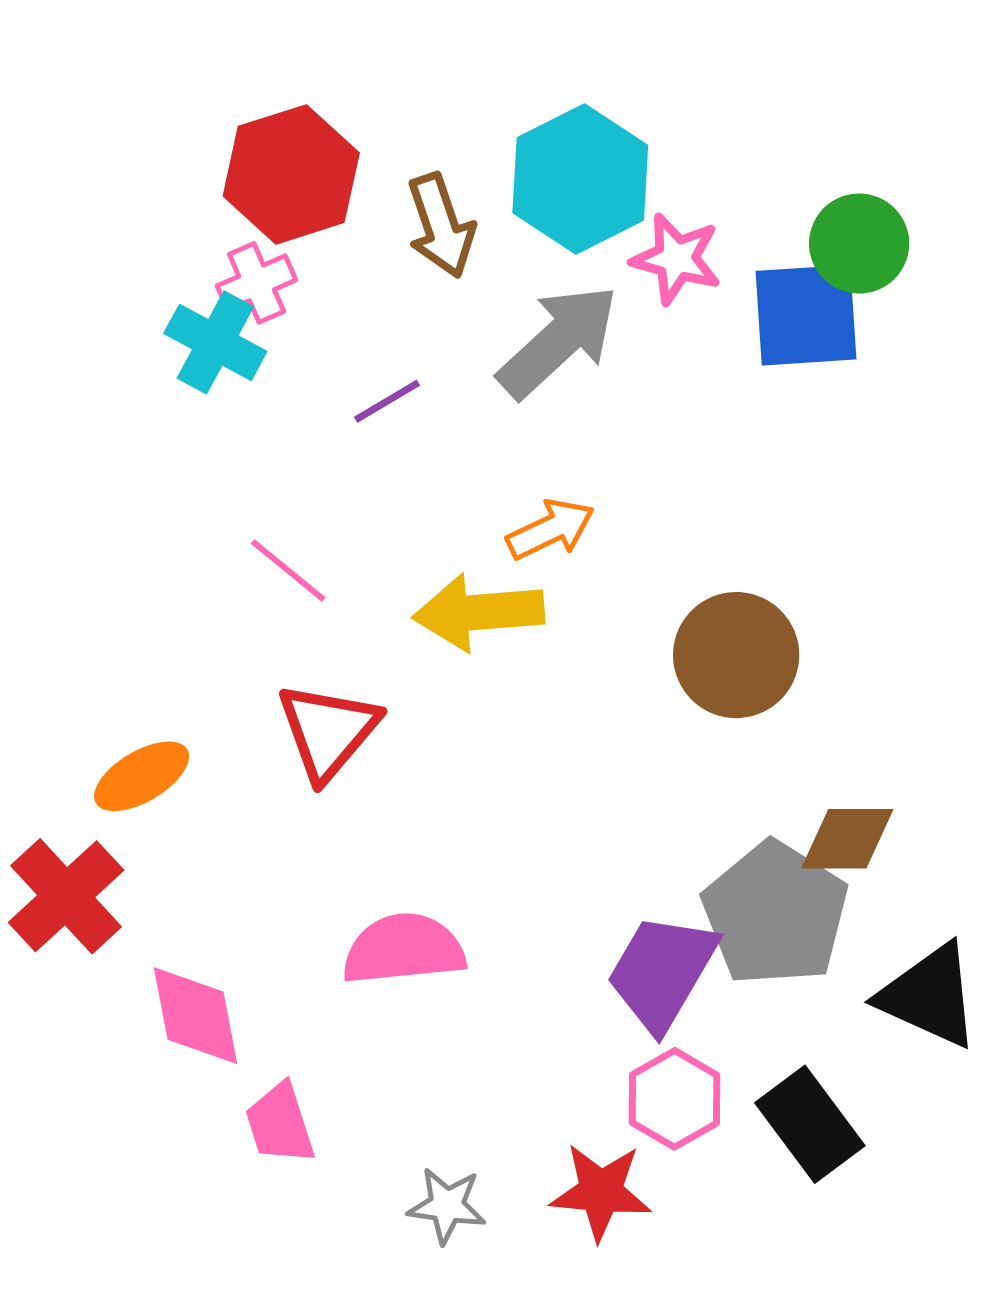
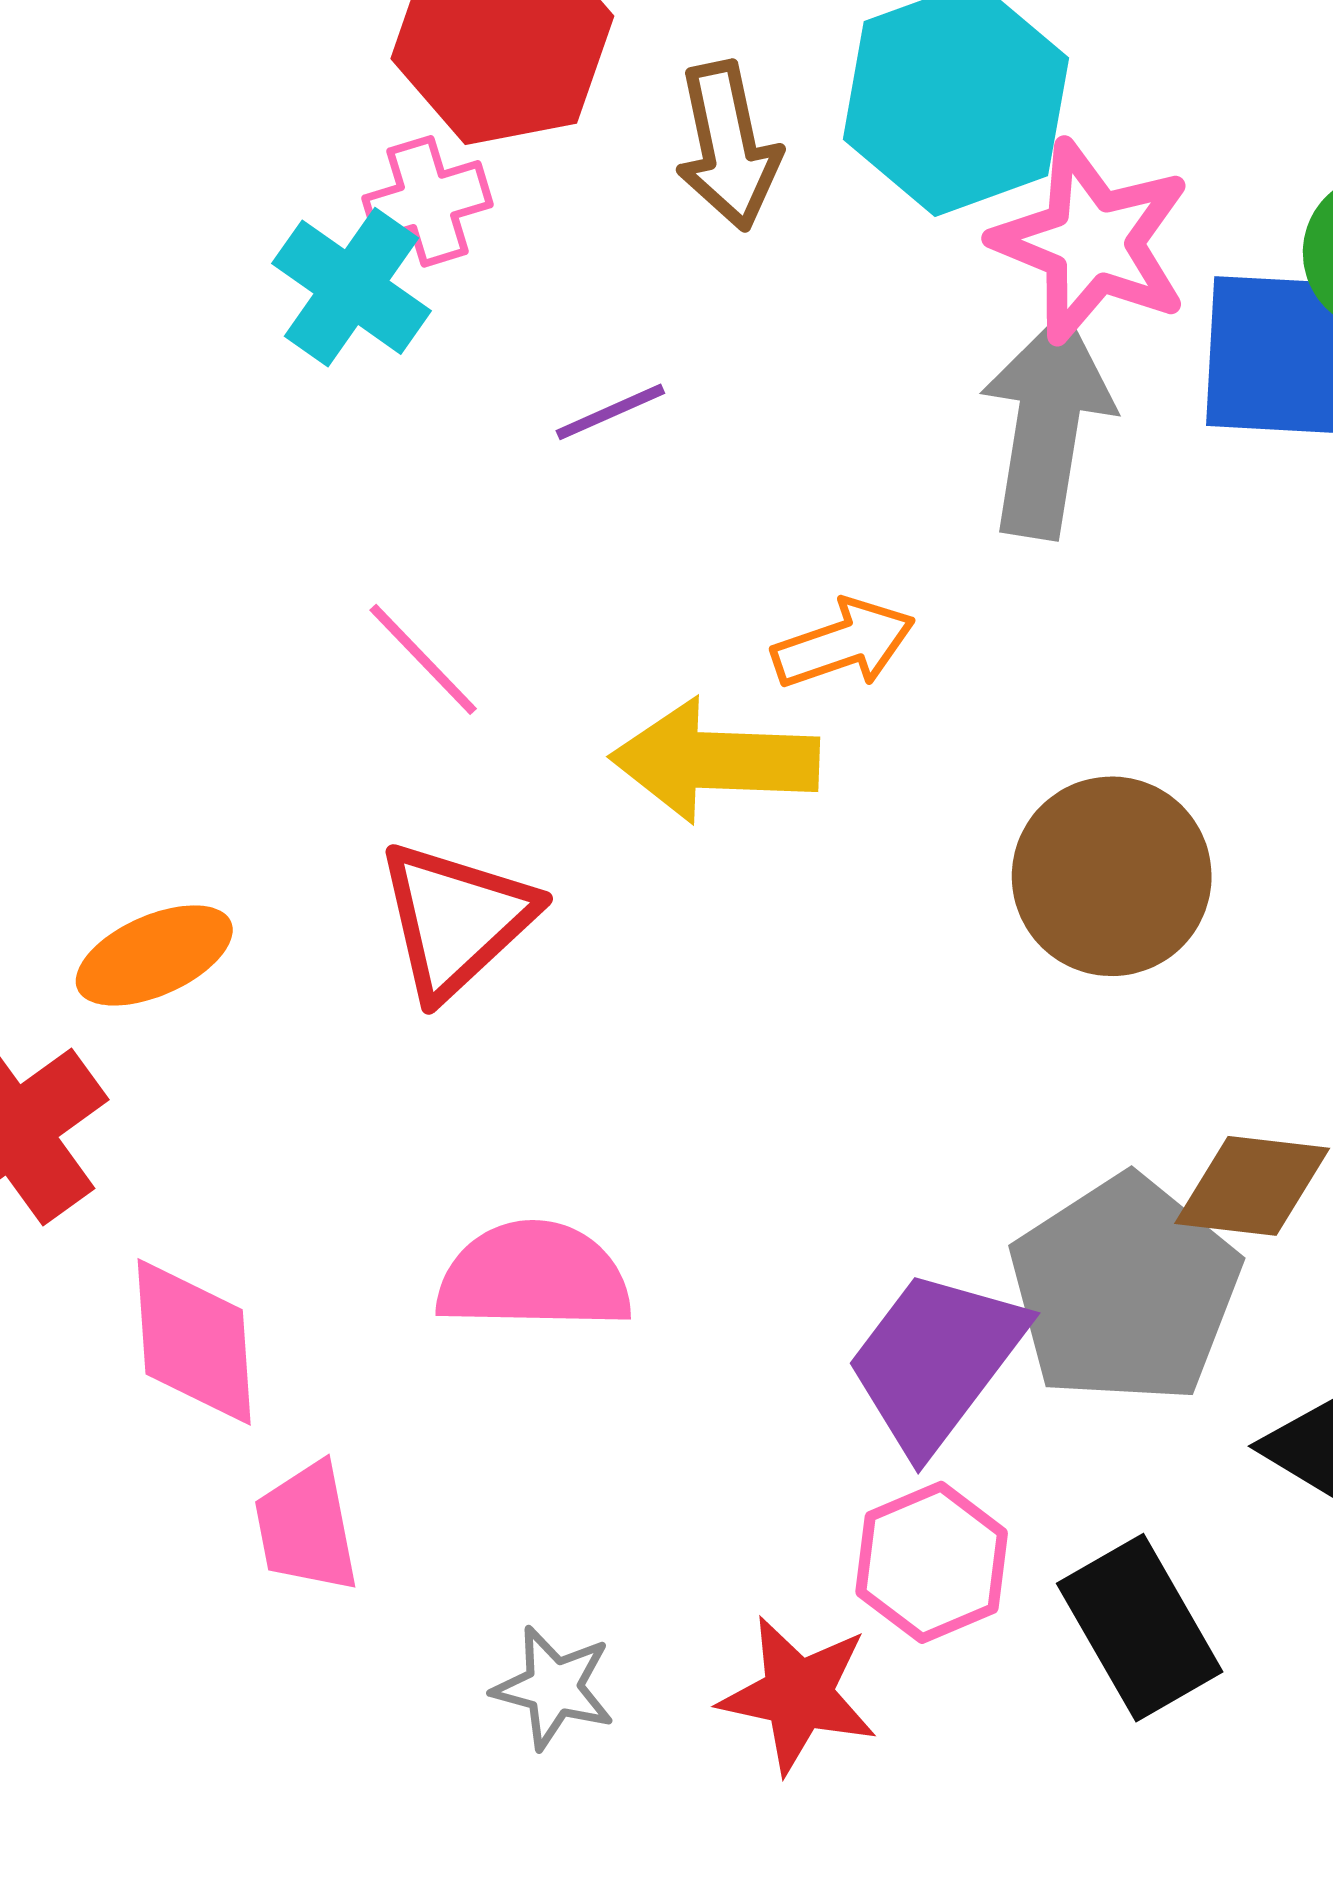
pink star: (676, 259) -> (1092, 242), size x1.4
gray arrow: (558, 341) -> (1047, 425), moved, turned -45

